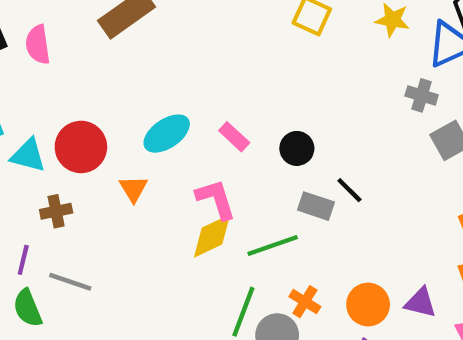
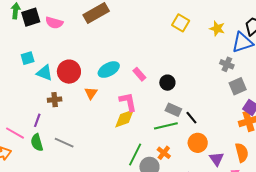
pink semicircle: (38, 45) -> (54, 23), turned -72
black line: (349, 190) -> (191, 118), moved
green line: (273, 245) -> (166, 126), moved
gray line: (70, 282) -> (64, 143), moved
purple triangle: (420, 303) -> (216, 159), turned 35
orange circle: (368, 305) -> (198, 143), moved

